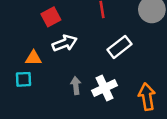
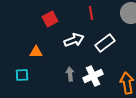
white arrow: (65, 43) -> (74, 40), moved
cyan square: (23, 79) -> (22, 75), moved

